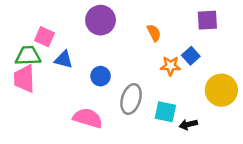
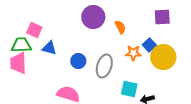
purple circle: (101, 20) -> (93, 17), moved
yellow circle: (221, 90) -> (163, 57), moved
gray ellipse: (131, 99) -> (104, 66), moved

